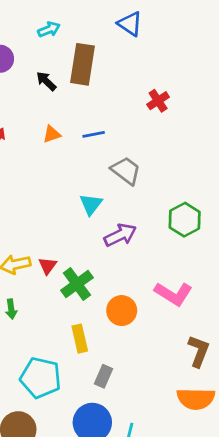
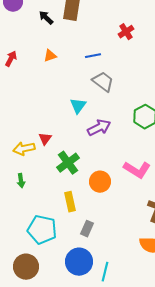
blue line: (94, 134) -> (93, 56), moved
red triangle: (48, 266) -> (45, 139), moved

